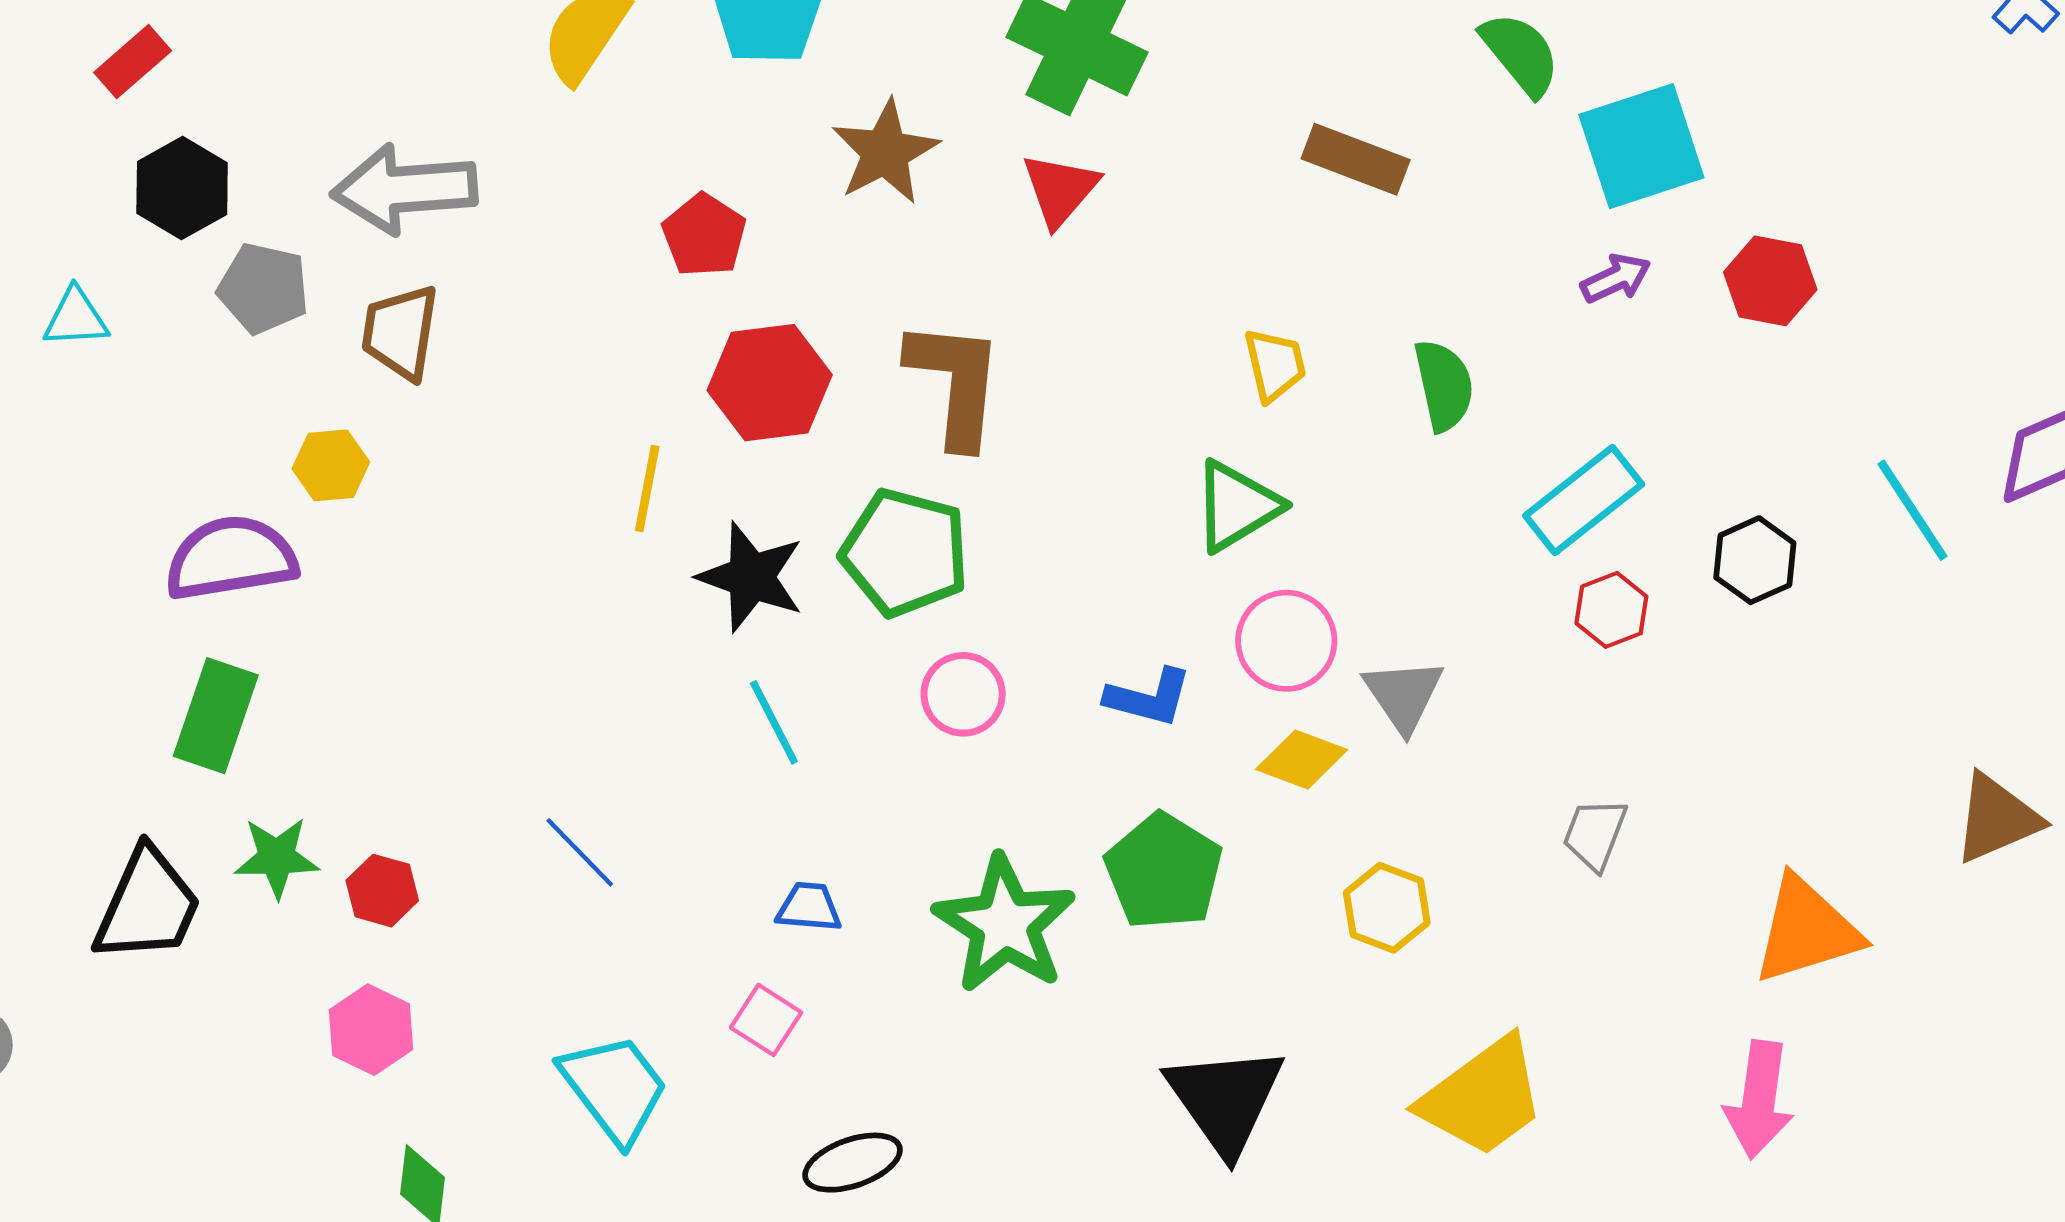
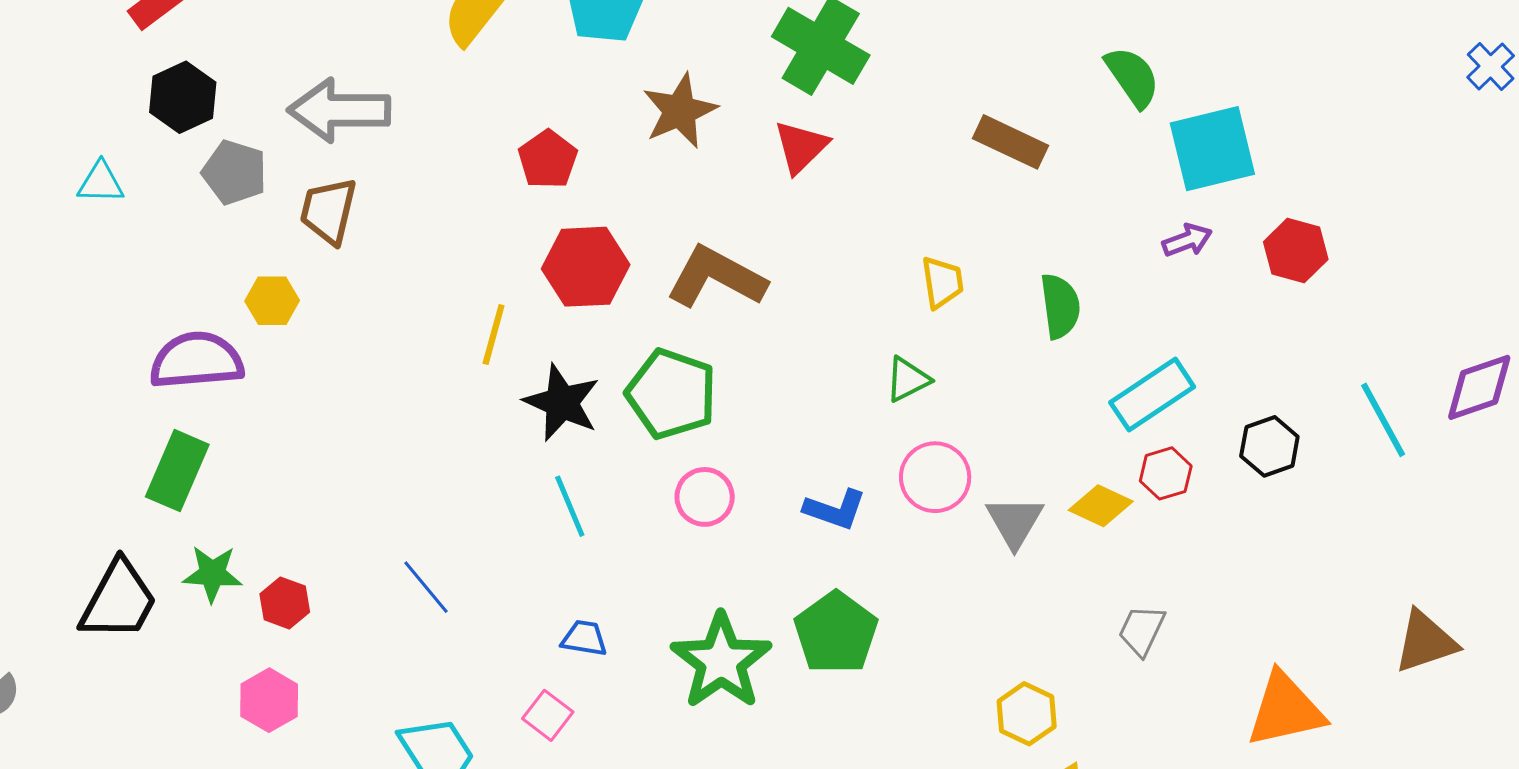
brown L-shape: (955, 383) -> (716, 277), turned -72
green triangle: (1237, 506) -> (908, 379), size x0.7
yellow diamond: (1302, 759) -> (1101, 506), moved
yellow hexagon: (1387, 908) -> (1027, 714), moved

